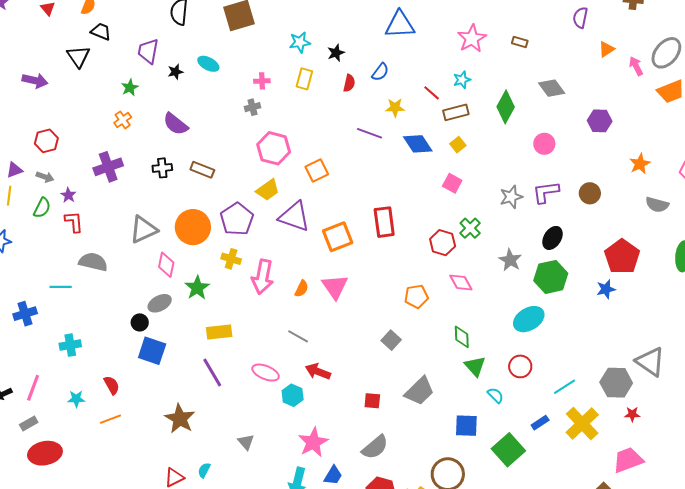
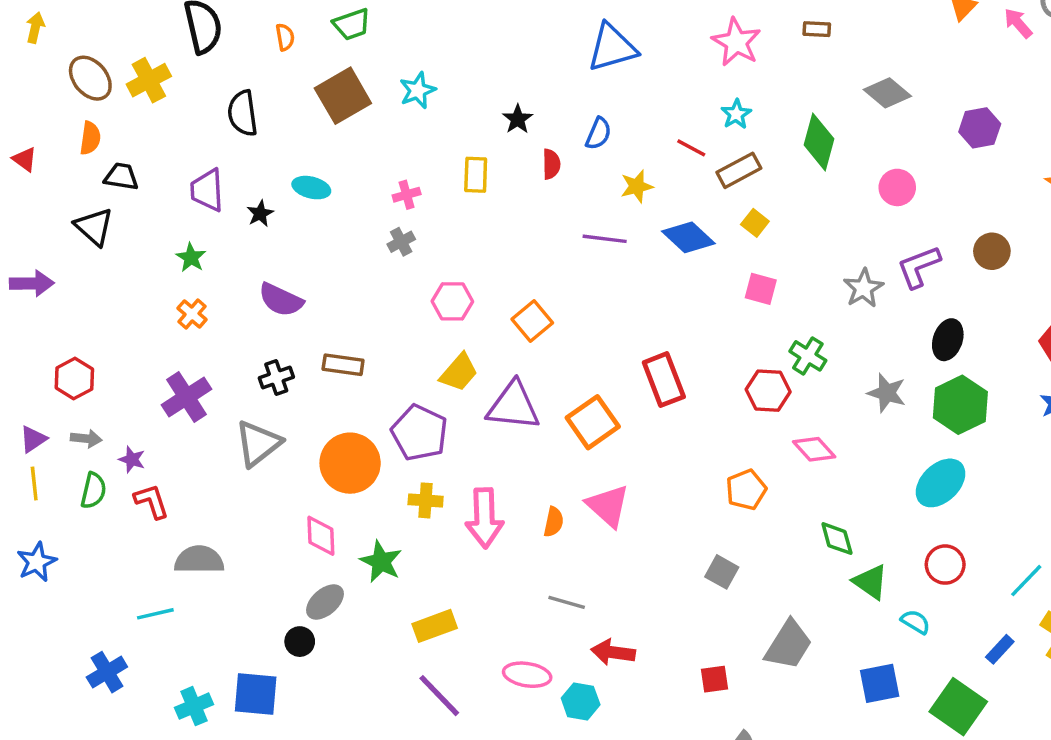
cyan star: (300, 42) -> (418, 90), moved
pink hexagon: (274, 148) -> (452, 301), size x0.7
gray triangle: (143, 229) -> (258, 443), moved
blue square: (152, 351) -> (256, 694), moved

